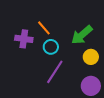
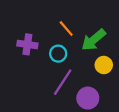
orange line: (44, 28) -> (66, 29), moved
purple circle: (91, 86) -> (88, 98), moved

